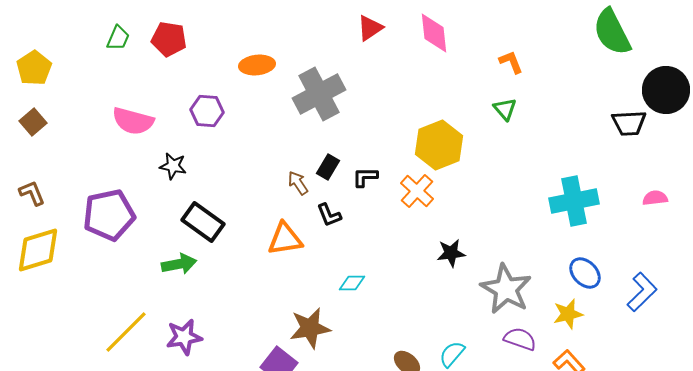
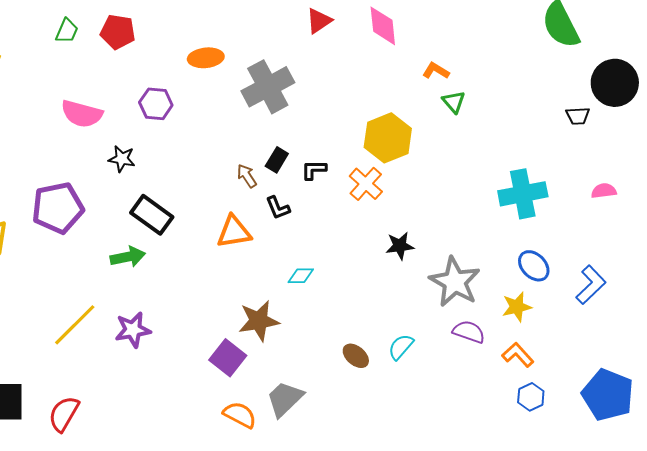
orange L-shape: (511, 62) -> (436, 71), moved, turned -36
black trapezoid: (629, 123) -> (578, 116), size x0.7

